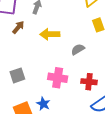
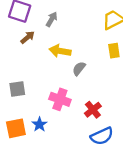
gray semicircle: (78, 49) -> (79, 69), moved, turned -32
red cross: (89, 82) -> (93, 110), turned 35

